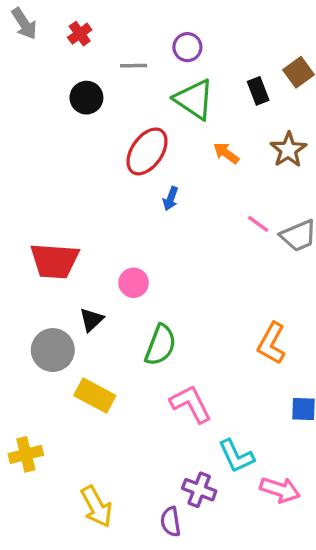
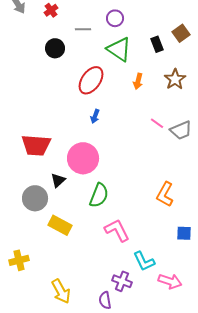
orange arrow: (226, 153) -> (138, 81), turned -112
blue arrow: (171, 199) -> (95, 116), moved
pink circle: (134, 283) -> (83, 158), size x1.8

